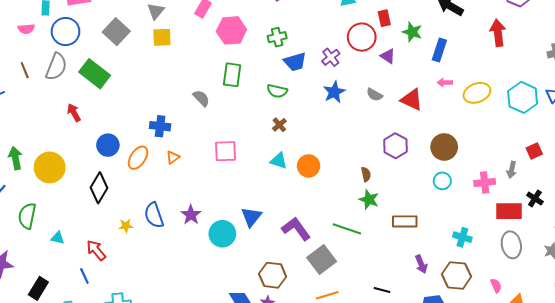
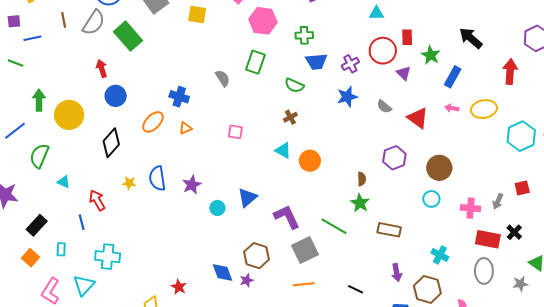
yellow ellipse: (477, 93) -> (484, 109), moved
blue circle: (108, 145) -> (116, 96), moved
pink square: (225, 151) -> (235, 132), size x0.7
cyan circle: (222, 234) -> (217, 208), size x0.6

